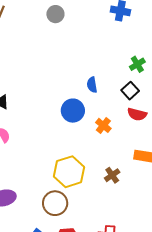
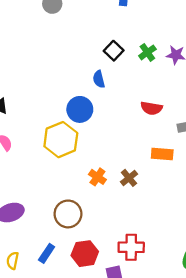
black square: (130, 91) -> (114, 51), moved
orange cross: (103, 125) -> (97, 177), moved
yellow hexagon: (69, 172) -> (61, 140), moved

